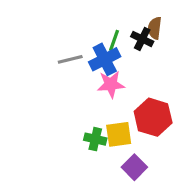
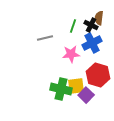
blue cross: (105, 59) -> (92, 43), moved
green cross: (95, 139) -> (61, 89), size x1.5
purple square: (134, 167) -> (86, 95), moved

